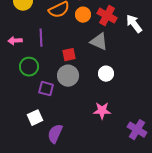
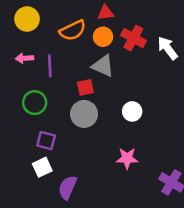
pink arrow: (15, 41) -> (25, 58), moved
gray triangle: (99, 42) -> (103, 66), moved
purple square: (46, 89) -> (46, 141), moved

